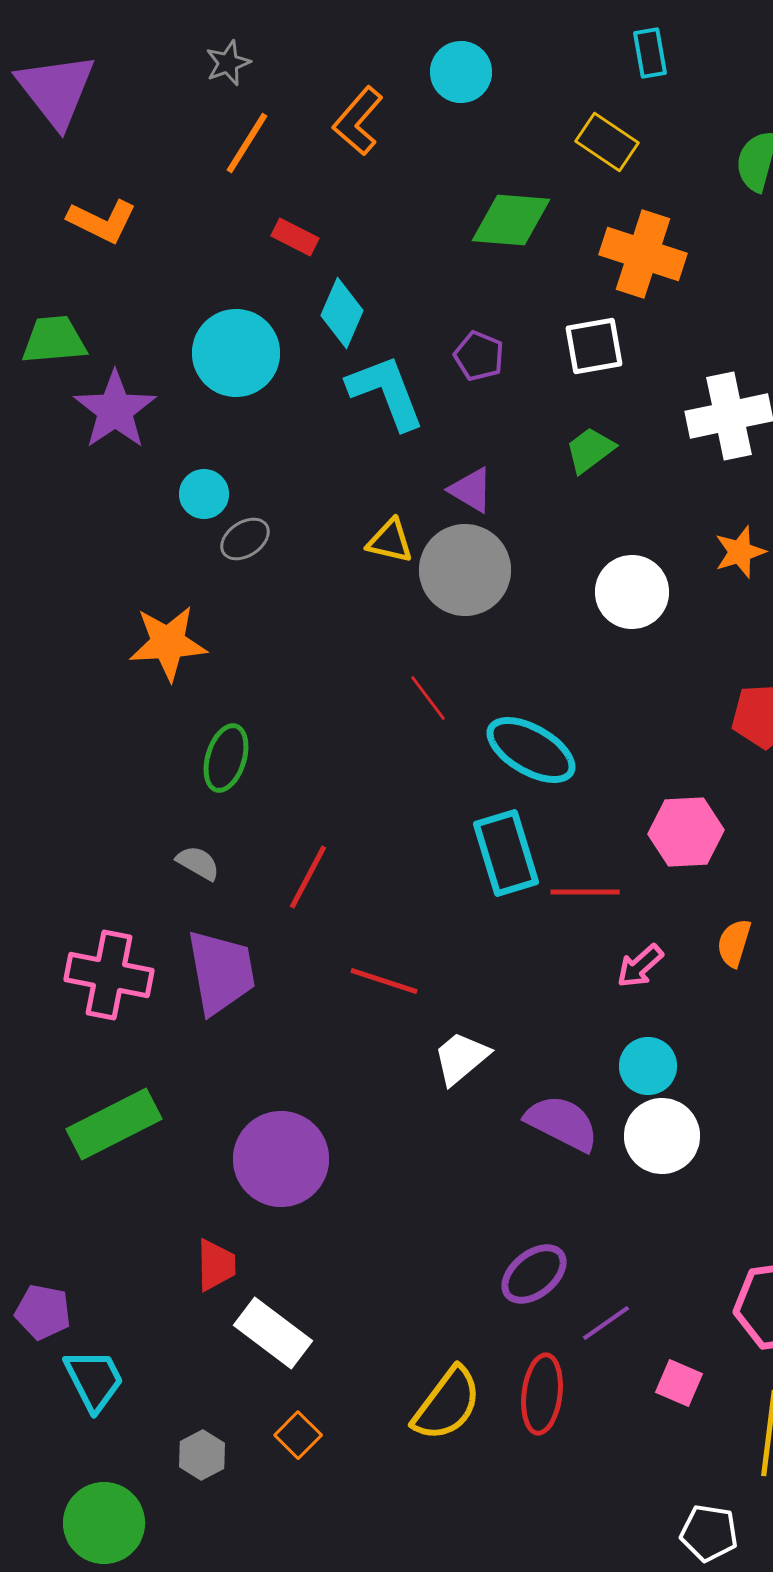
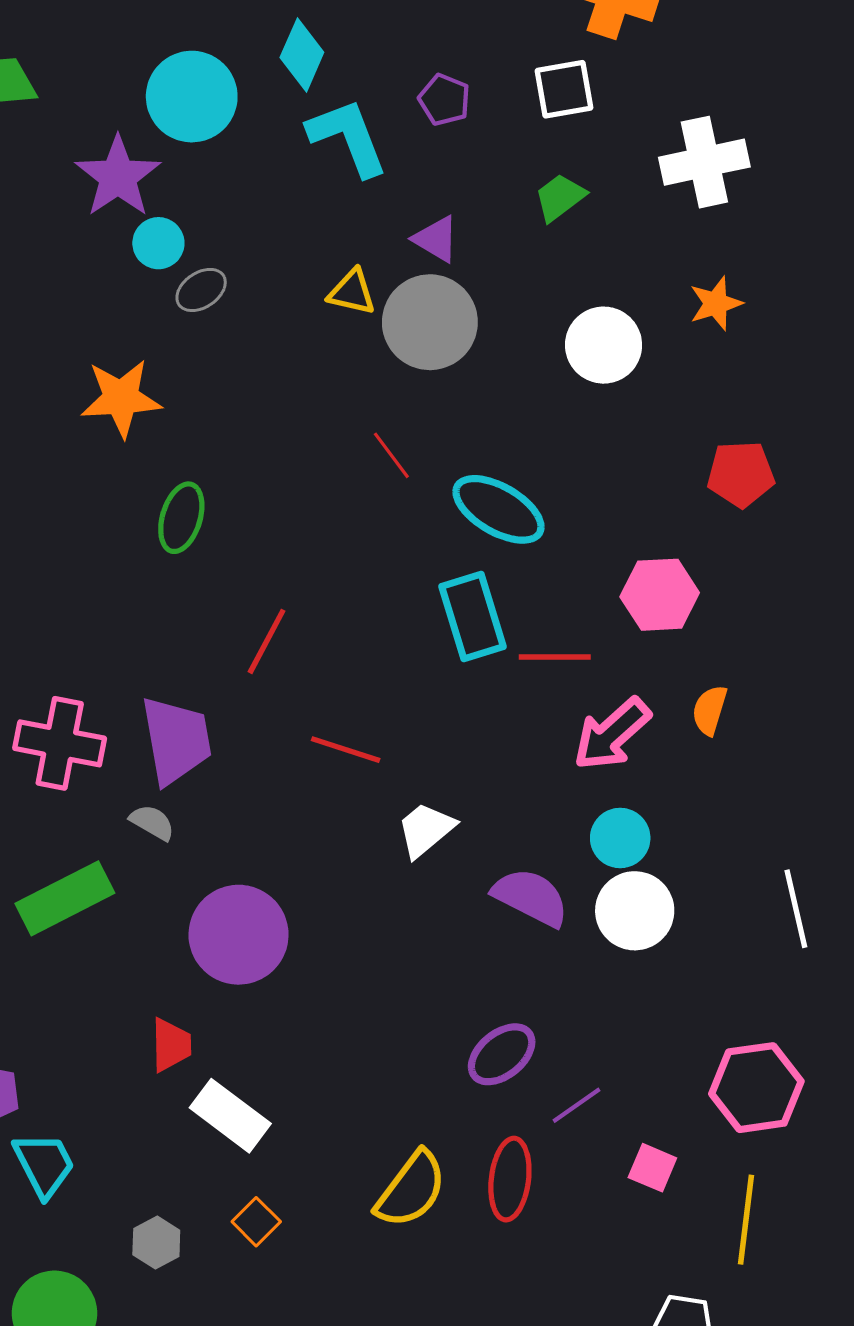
purple star: (115, 410) -> (118, 177), moved
gray semicircle: (198, 863) -> (152, 822), moved
pink arrow: (640, 966) -> (612, 734), size x1.6

